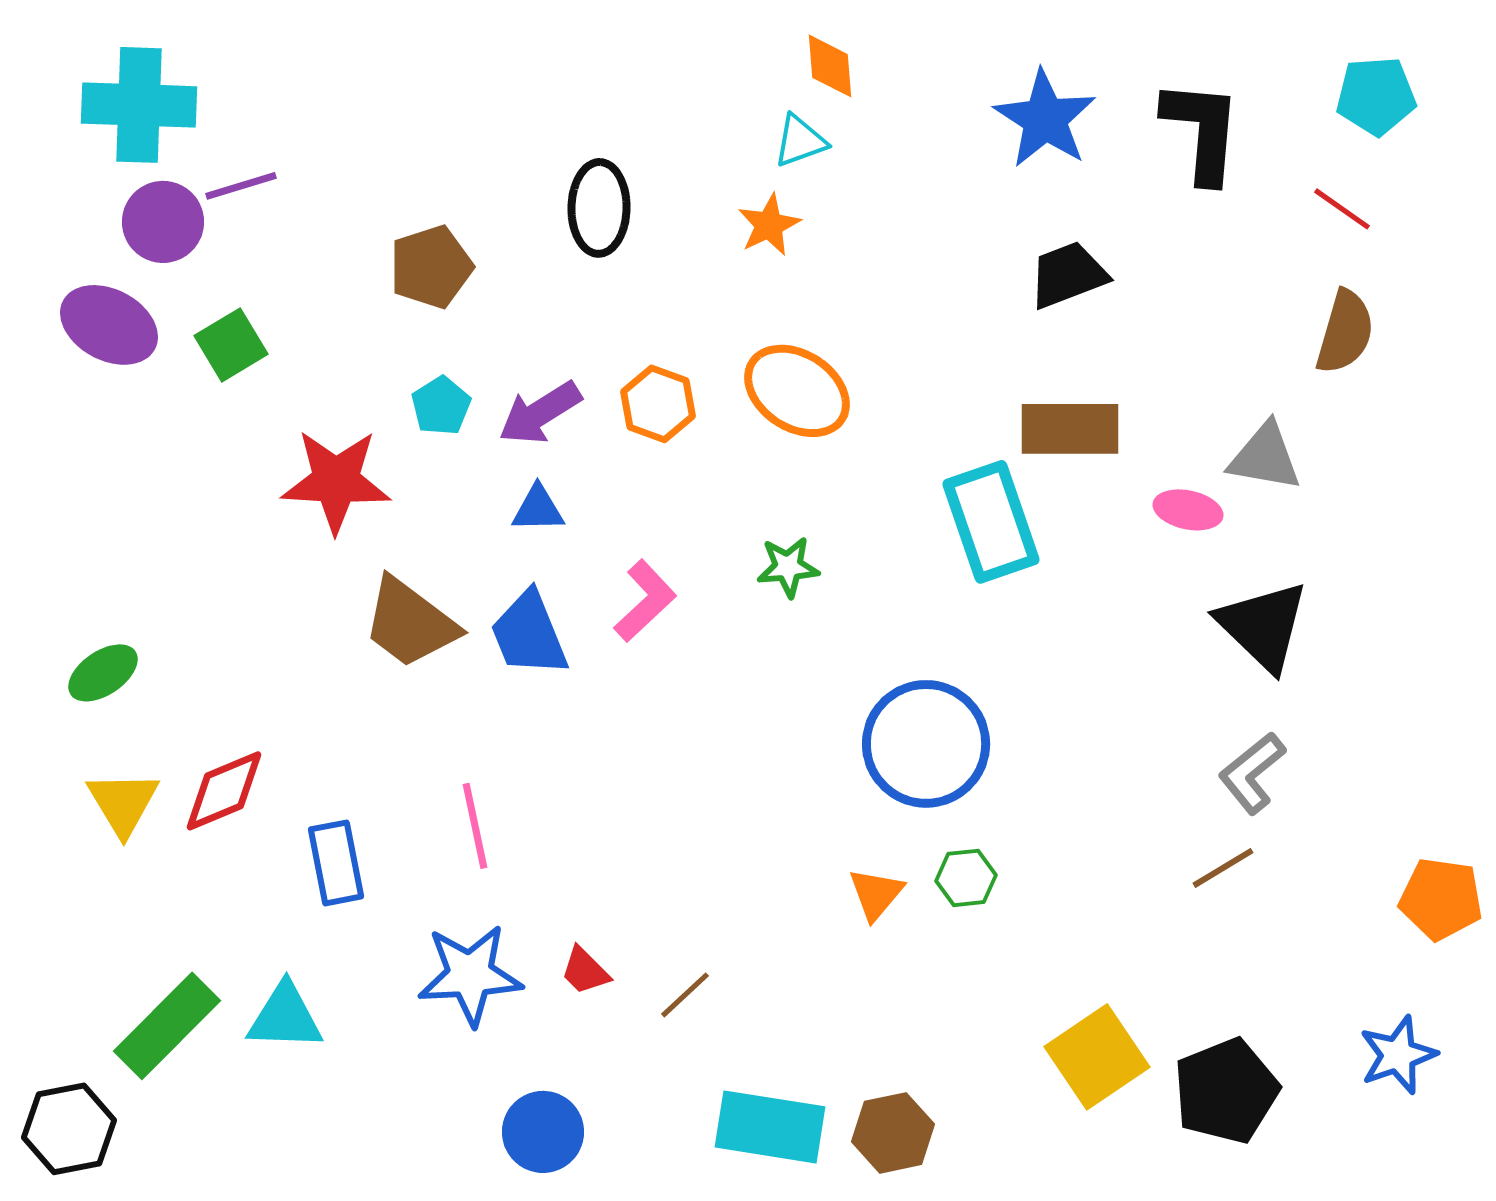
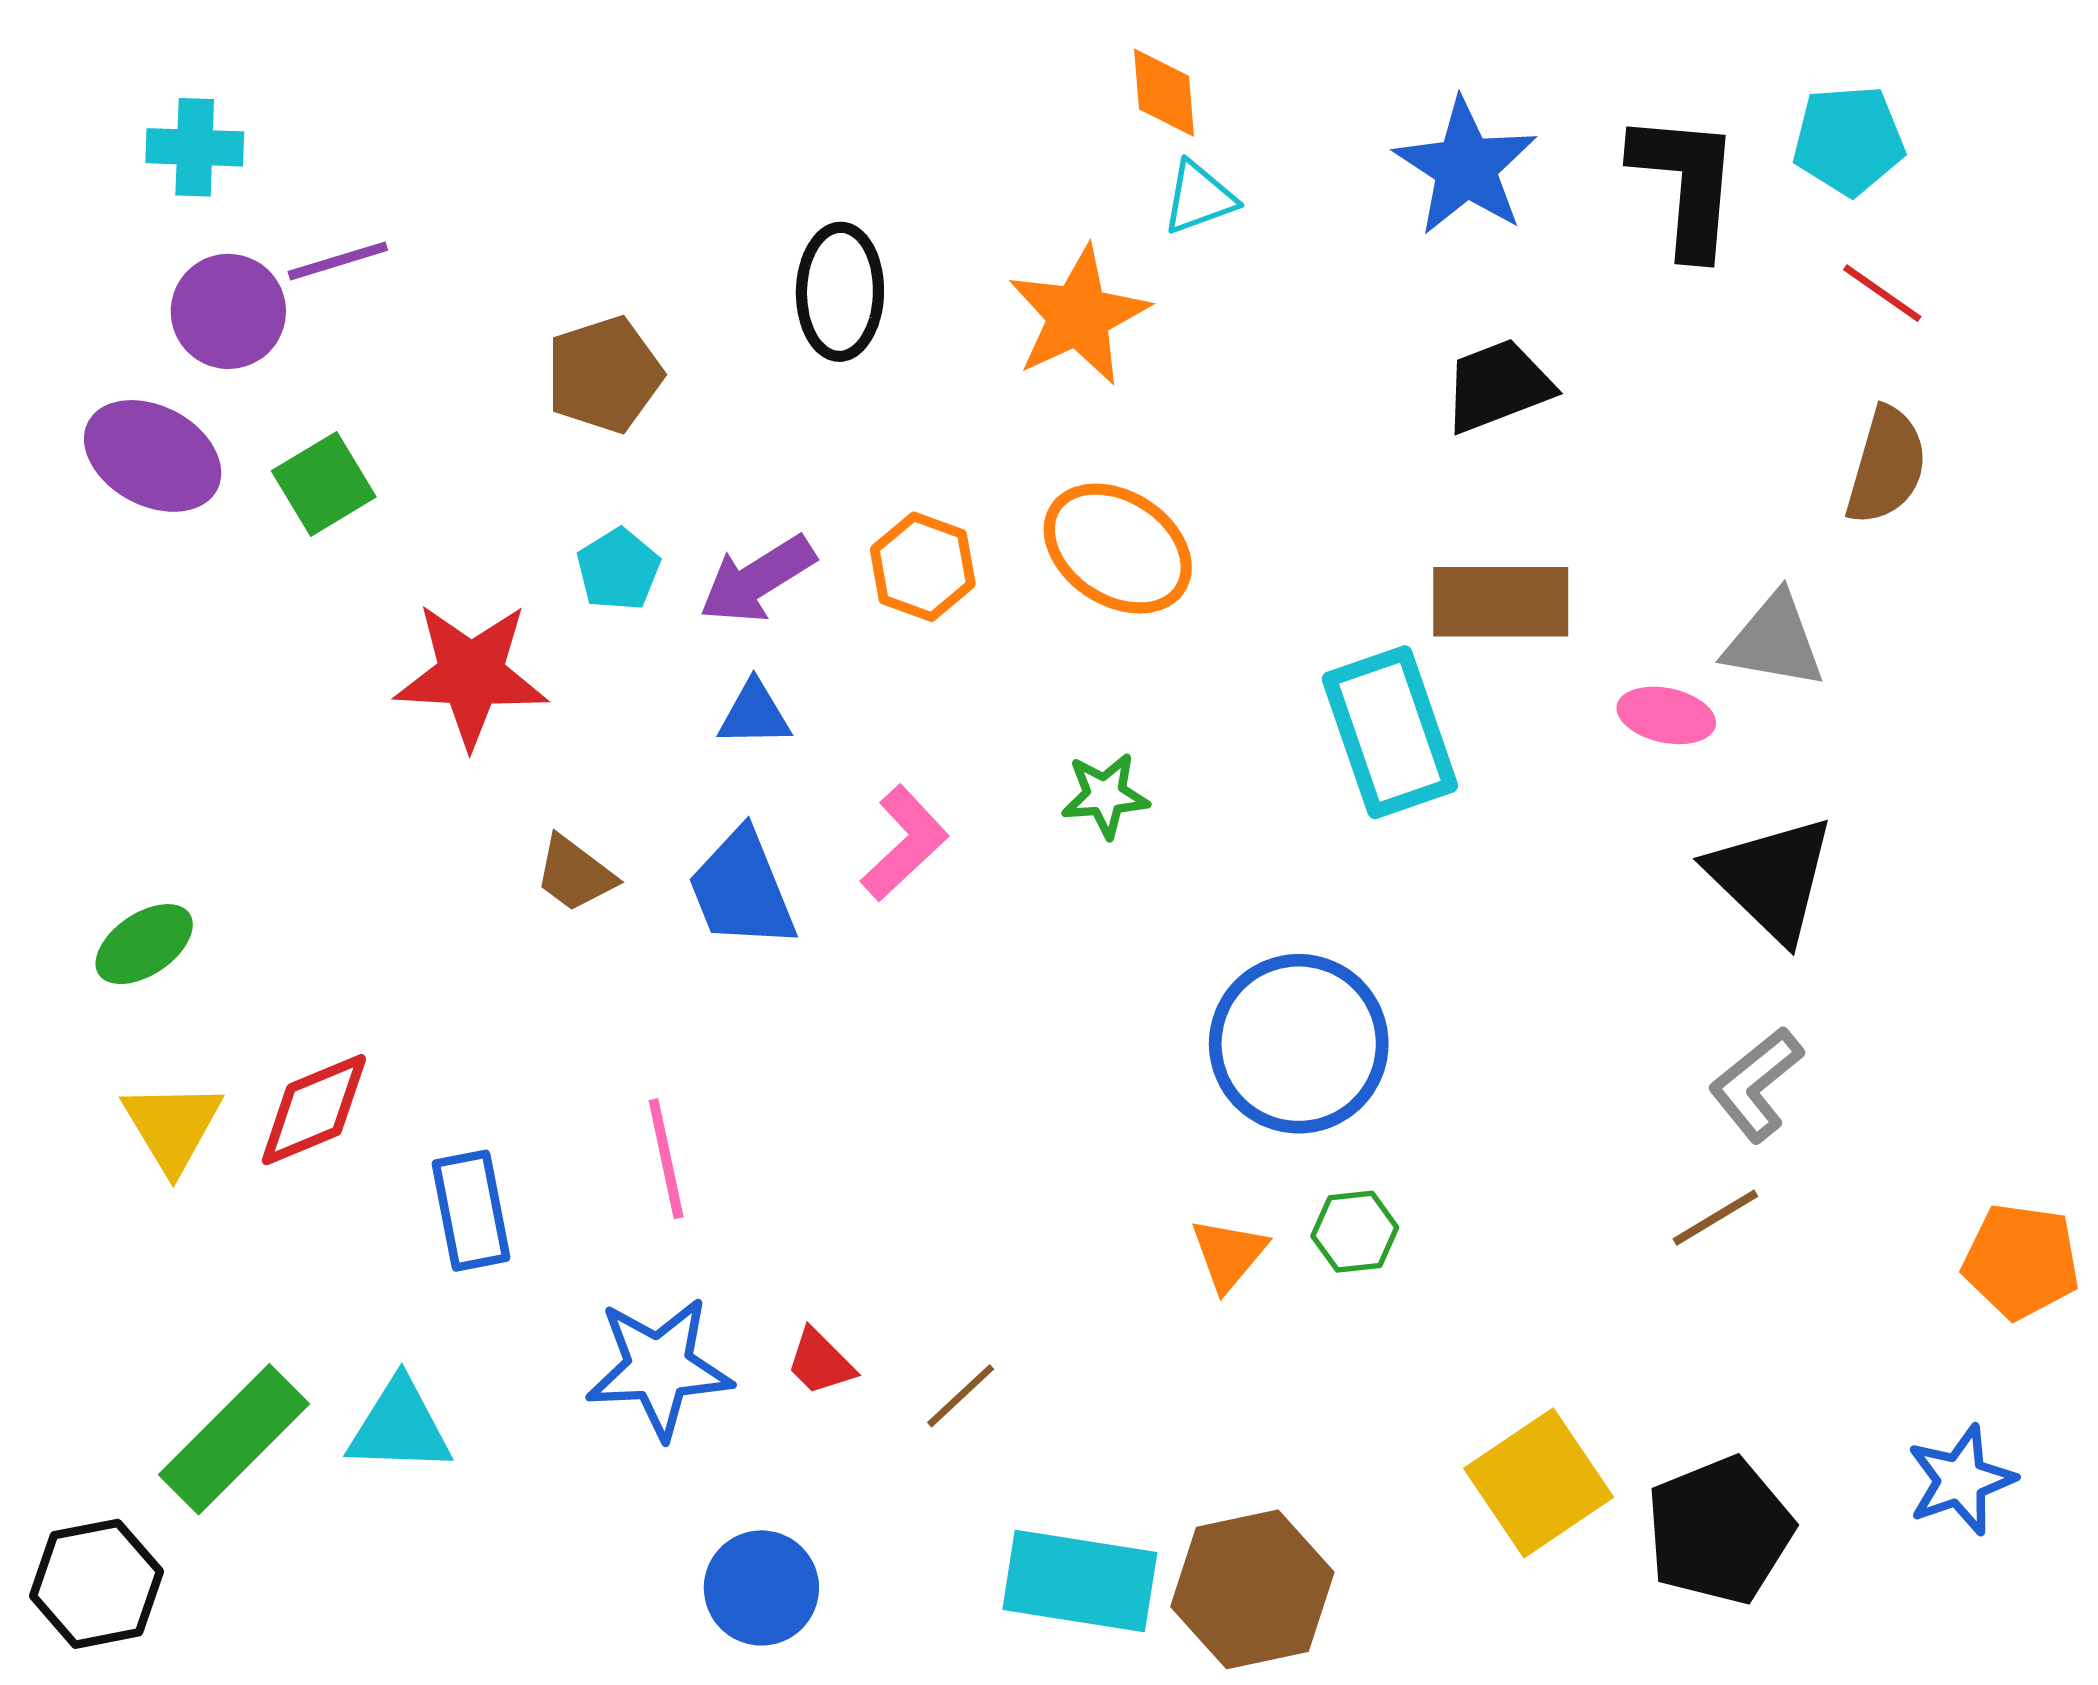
cyan pentagon: (1376, 96) -> (1849, 140), moved
cyan cross: (139, 105) -> (195, 147), size x0.6
cyan triangle: (800, 141) -> (1199, 198), moved
orange star: (769, 225) -> (1078, 316), size x1.6
brown trapezoid: (410, 623) -> (575, 874), size x0.6
brown hexagon: (893, 1133) -> (1252, 1589), size x1.4

